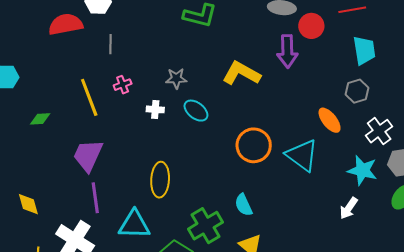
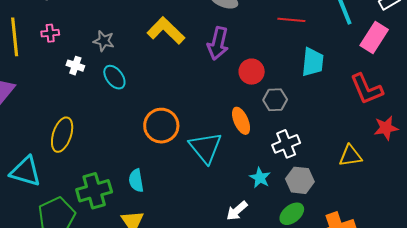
red circle: (311, 26) -> (252, 72), moved
cyan trapezoid: (364, 50) -> (313, 62), moved
yellow L-shape: (241, 73) -> (166, 31), moved
cyan star: (362, 170) -> (260, 178), size x0.7

